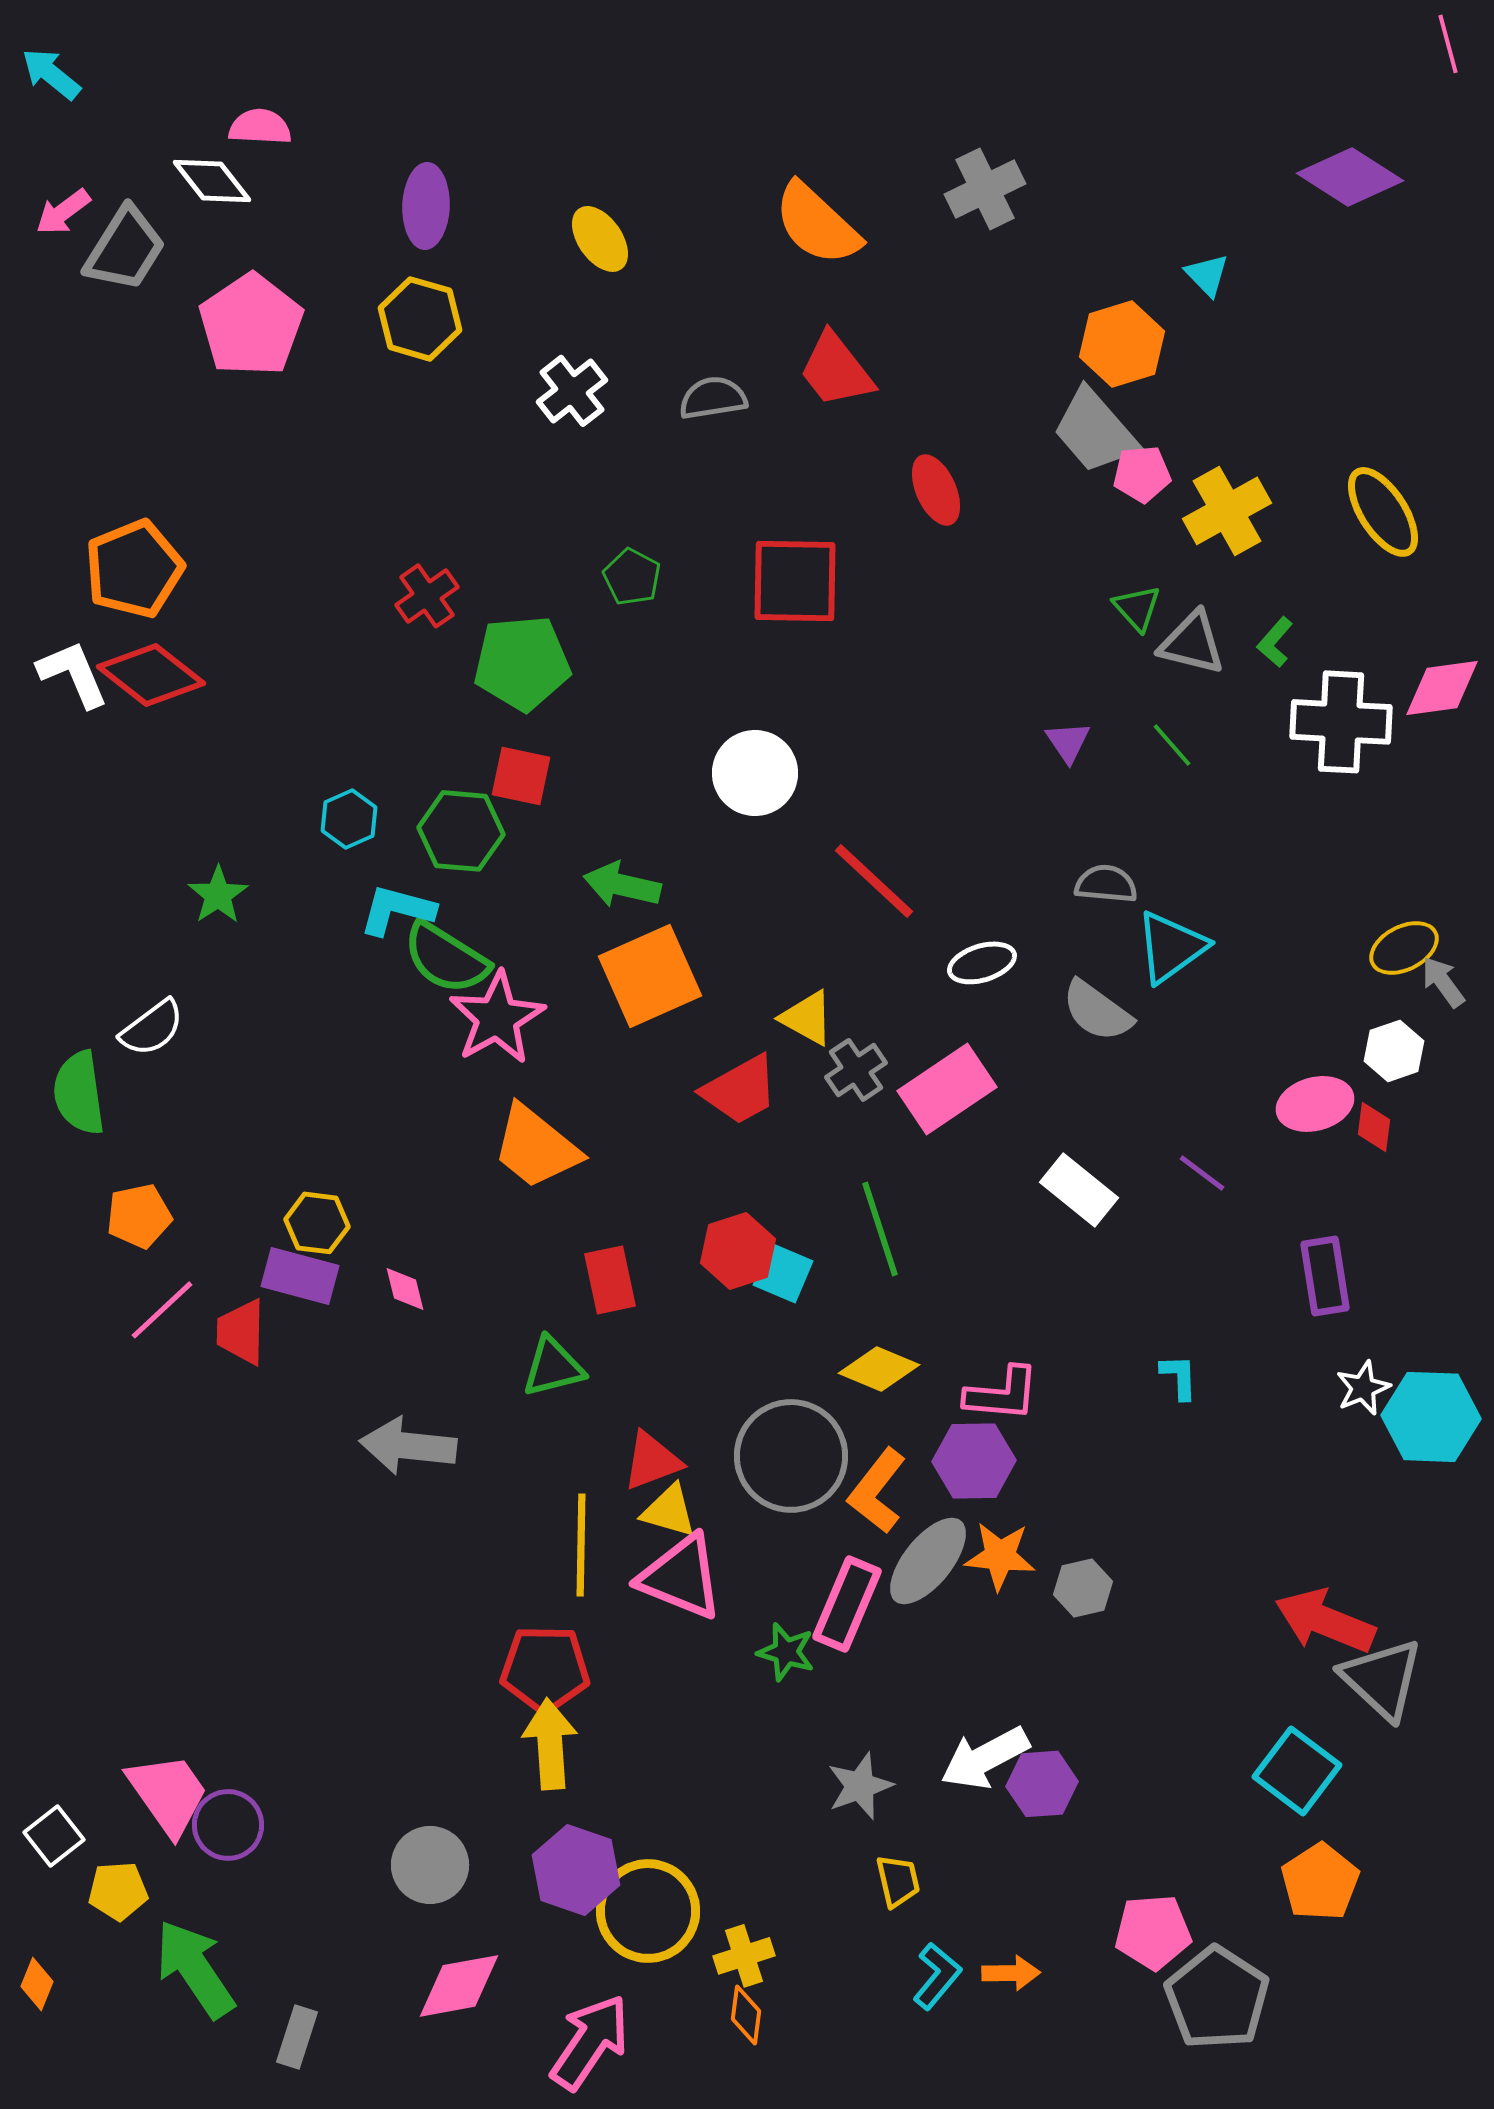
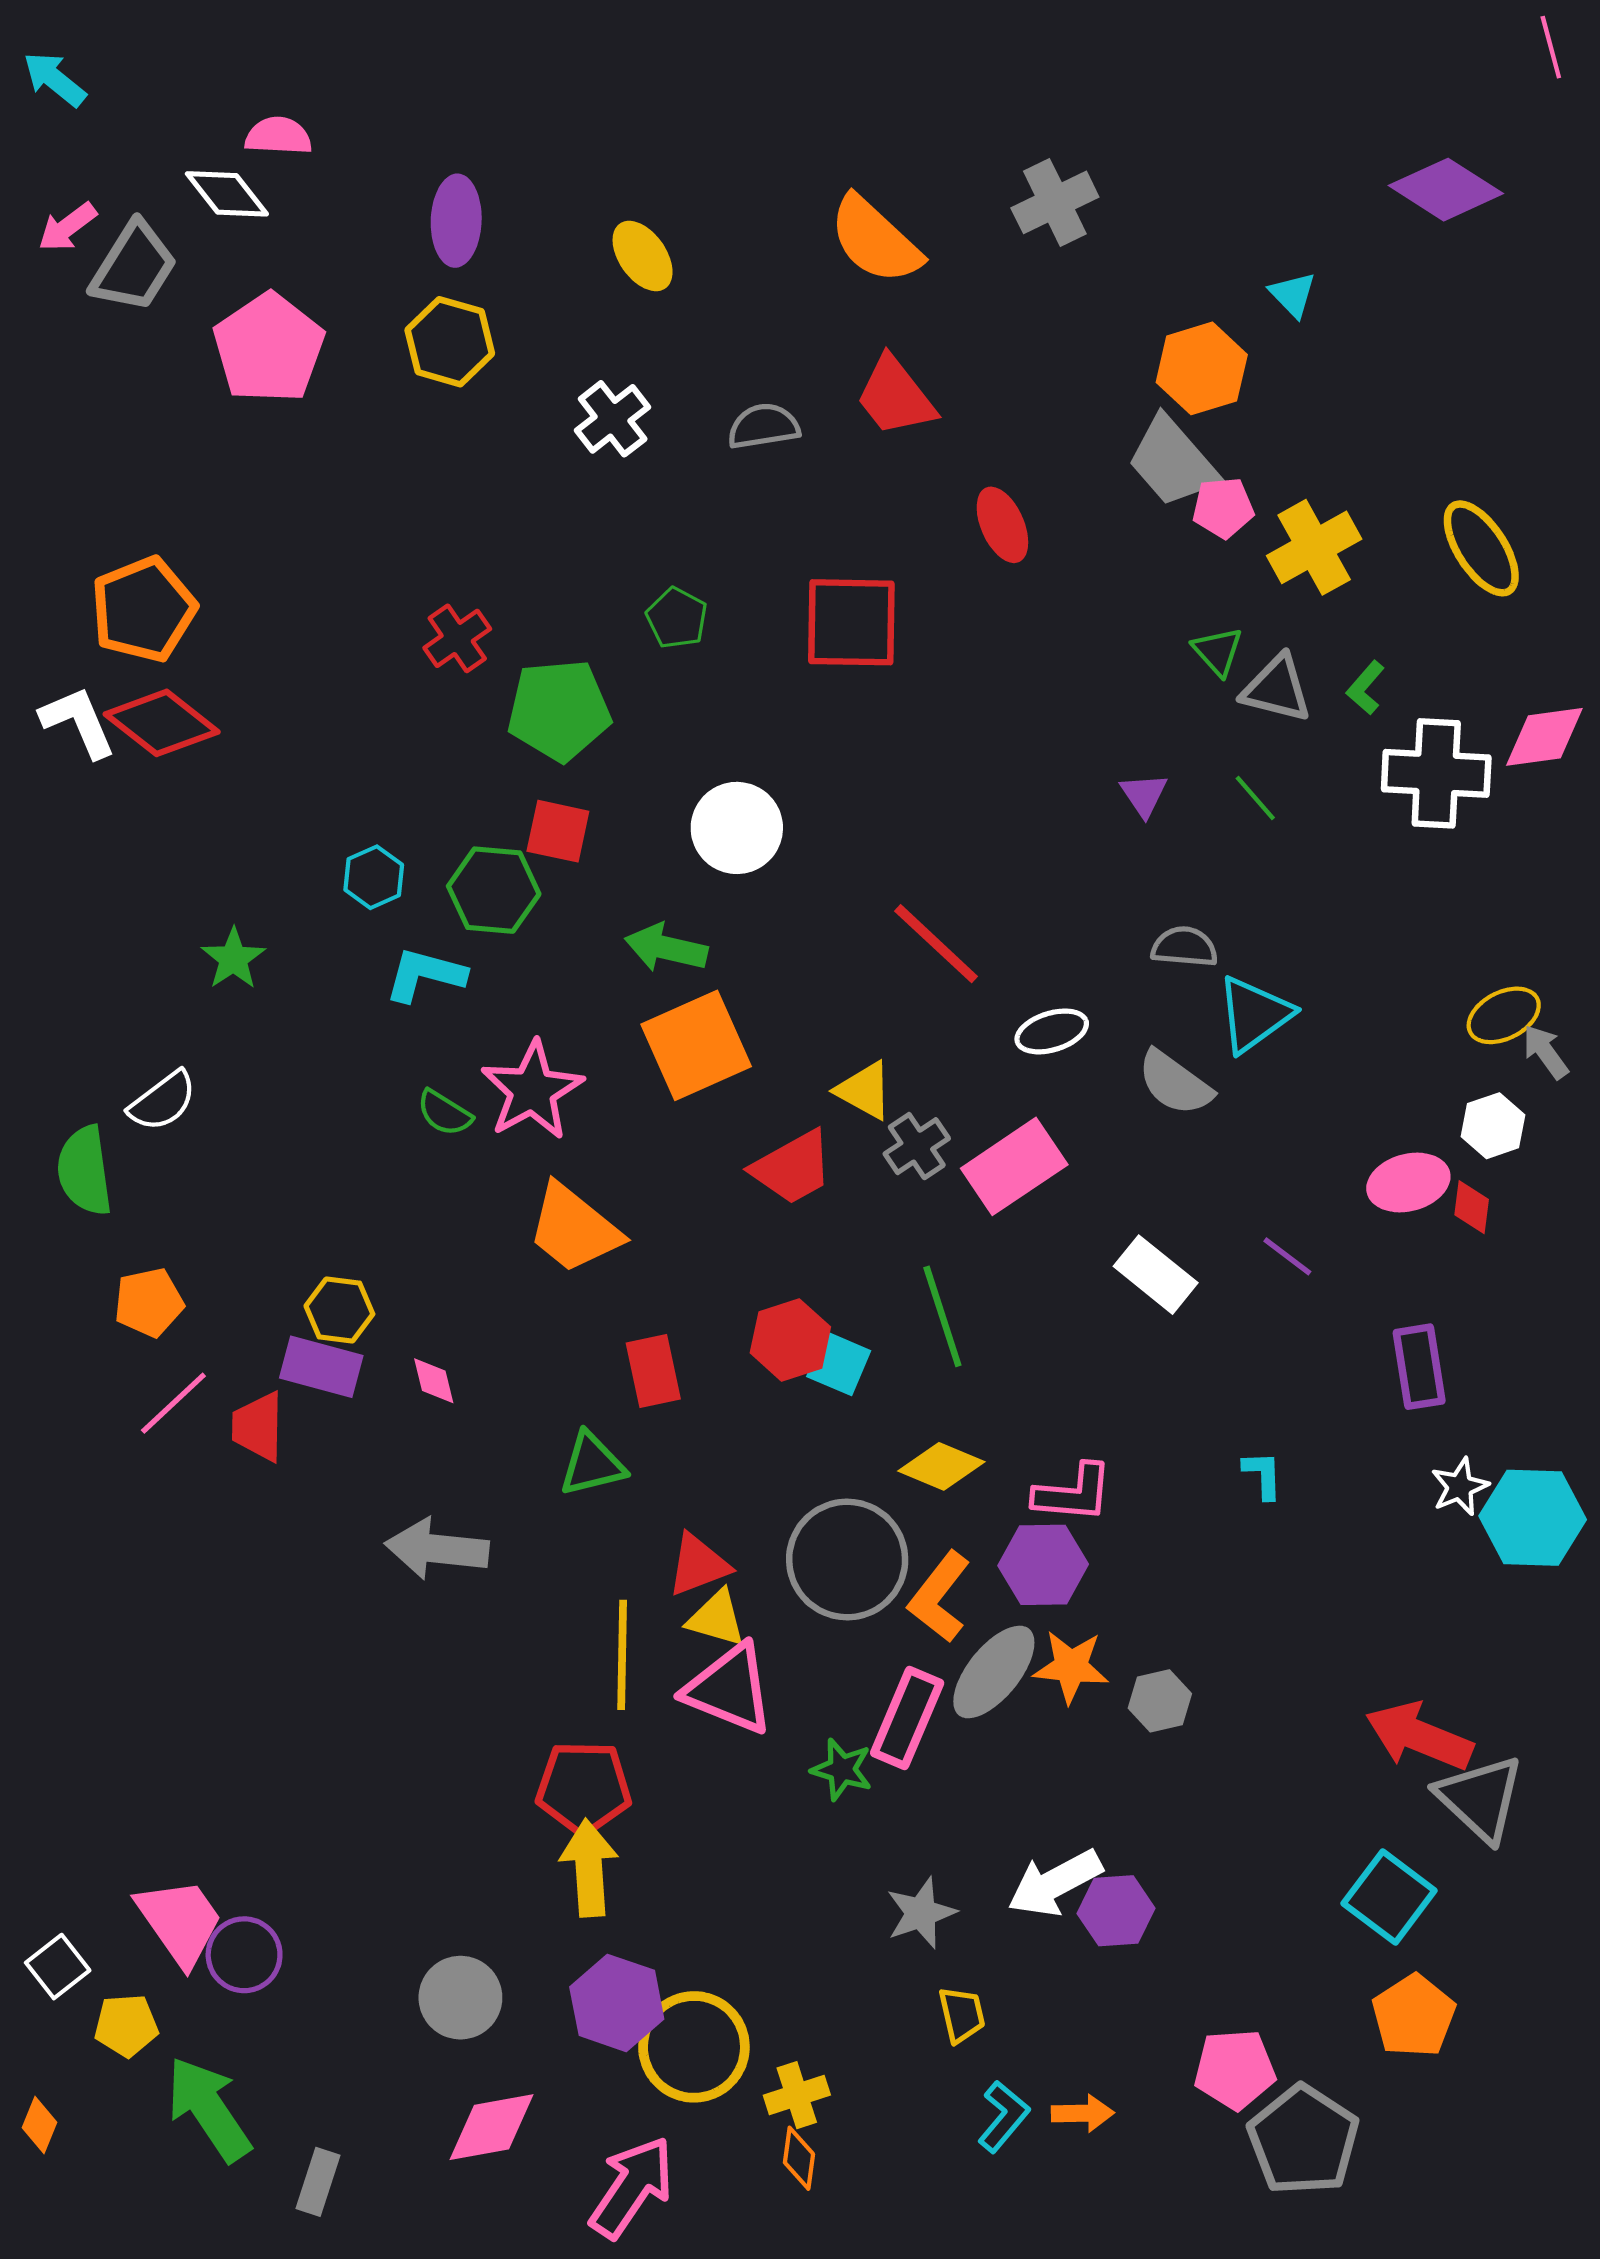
white circle: (755, 773) -> (737, 828), moved
green semicircle: (446, 958) -> (444, 1113), moved, size x0.6

